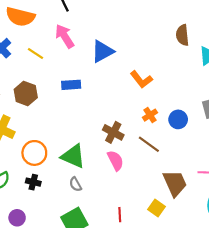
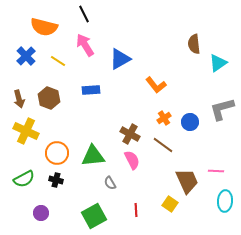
green triangle: (73, 156) -> (93, 156), turned -30
gray semicircle: (75, 184) -> (110, 183), moved

